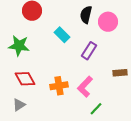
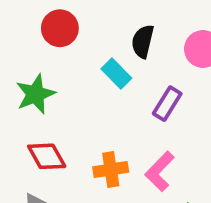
black semicircle: (86, 15) -> (143, 41), moved
green star: (19, 46) -> (35, 94), turned -30

